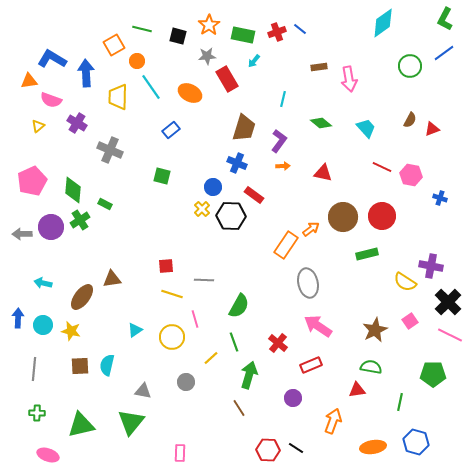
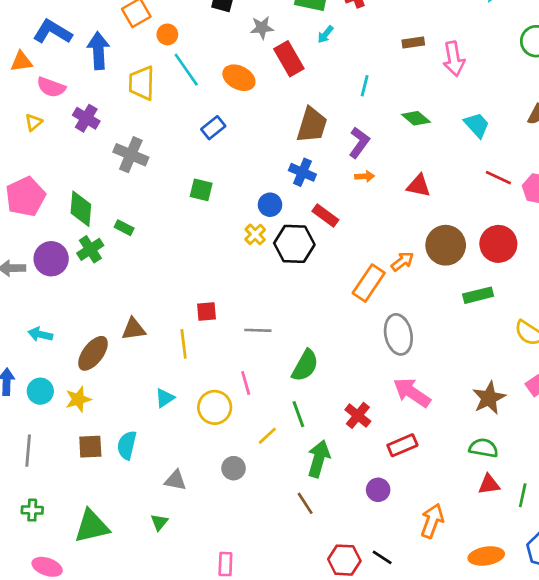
yellow line: (172, 294) -> (184, 344), moved, turned 65
yellow star: (71, 331) -> (78, 399), turned -30
red triangle: (357, 390) -> (489, 484), moved
green triangle: (131, 422) -> (159, 522), size x0.5

